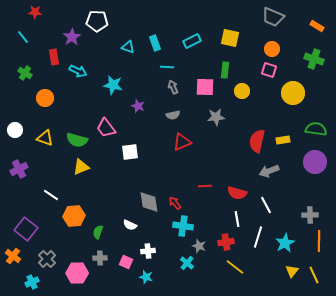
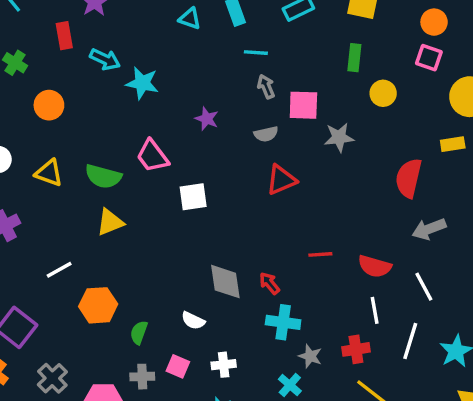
cyan star: (113, 85) -> (142, 83), moved
pink square: (205, 87) -> (303, 105), moved
yellow rectangle: (283, 140) -> (453, 144), moved
white line: (51, 195) -> (59, 270), turned -63
pink square: (126, 262) -> (178, 366), moved

